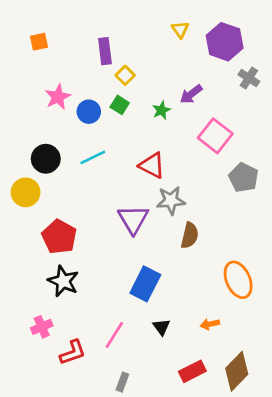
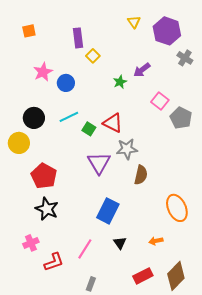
green square: (120, 105) -> (89, 129), moved
pink square: (215, 136) -> (160, 101), size x0.7
gray pentagon: (243, 178) -> (181, 118), moved

